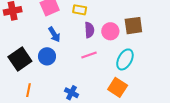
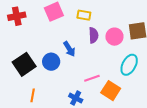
blue arrow: (54, 34) -> (69, 49), moved
pink line: (89, 55) -> (92, 78), moved
orange square: (118, 87) -> (111, 91), moved

